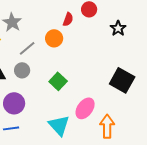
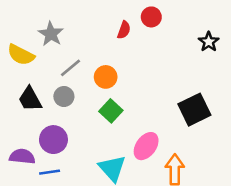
black star: (118, 28) -> (209, 42), moved
orange circle: (54, 38) -> (106, 77), moved
black square: (122, 80) -> (194, 110), turned 35

